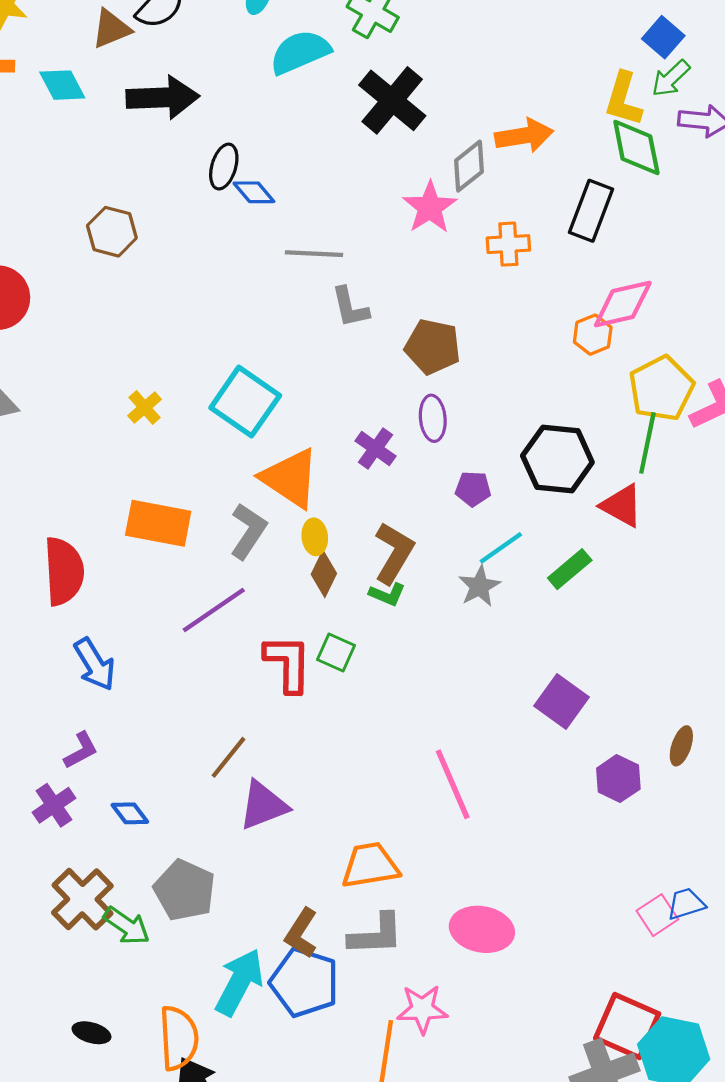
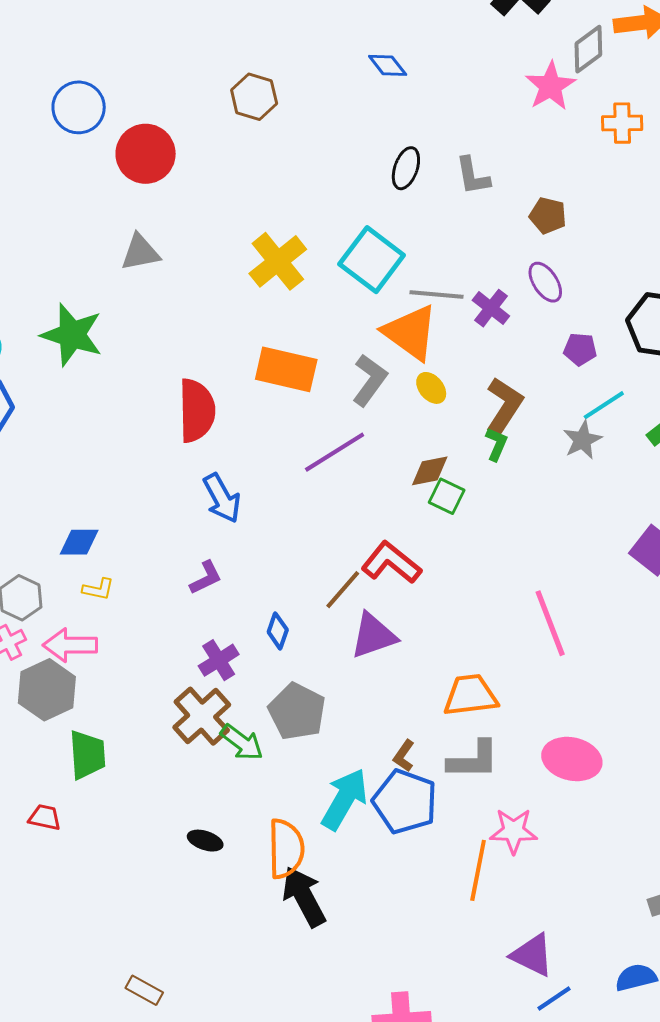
black ellipse: (224, 167) -> (406, 168), moved
gray line: (314, 254) -> (437, 294), moved
brown pentagon: (433, 347) -> (548, 216), size x0.7
yellow cross: (145, 408) -> (278, 261), size x1.8
purple ellipse: (433, 418) -> (545, 282), turned -30
yellow ellipse: (315, 537) -> (431, 388), turned -36
brown diamond: (324, 574) -> (430, 471), moved, turned 51
green L-shape: (387, 594) -> (496, 444), turned -92
red L-shape: (288, 663) -> (391, 563), moved, turned -54
purple cross: (54, 805) -> (219, 660), moved
blue diamond: (130, 813) -> (278, 631), moved, turned 54
brown L-shape: (301, 933) -> (404, 756), size x0.7

